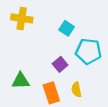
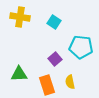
cyan square: (67, 28) -> (54, 22), moved

